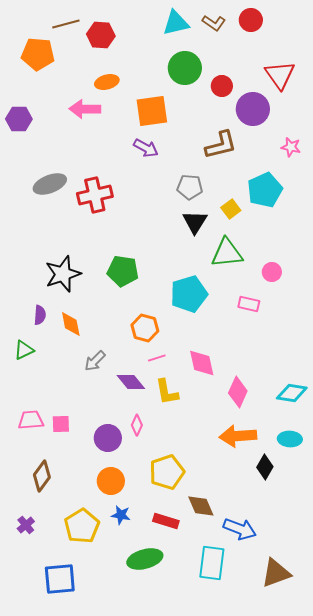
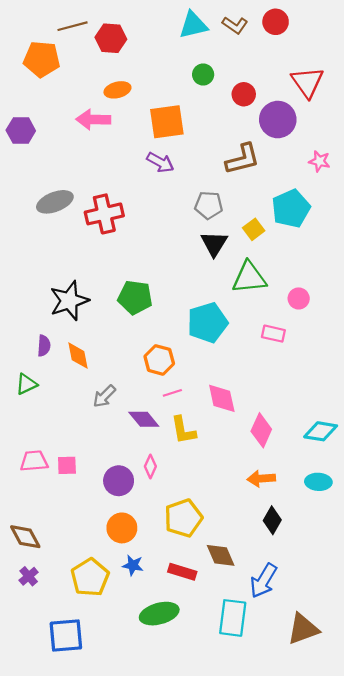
green circle: (185, 68) -> (203, 75), size x0.6
orange arrow: (238, 436) -> (261, 479), size x0.7
black diamond: (265, 467) -> (272, 520), moved
brown diamond: (42, 476) -> (25, 537), moved, turned -64
blue arrow: (240, 529) -> (263, 581), turned 100

